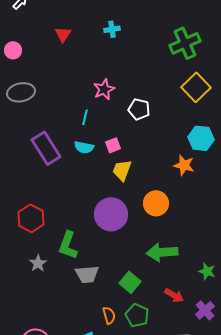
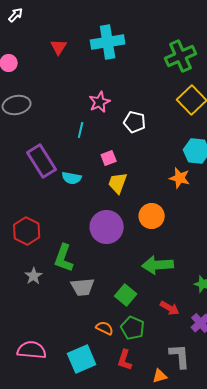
cyan cross: (112, 29) -> (108, 42), size x2.0
cyan semicircle: (84, 147) -> (72, 178), moved
orange semicircle: (109, 315) -> (105, 328), turned -48

